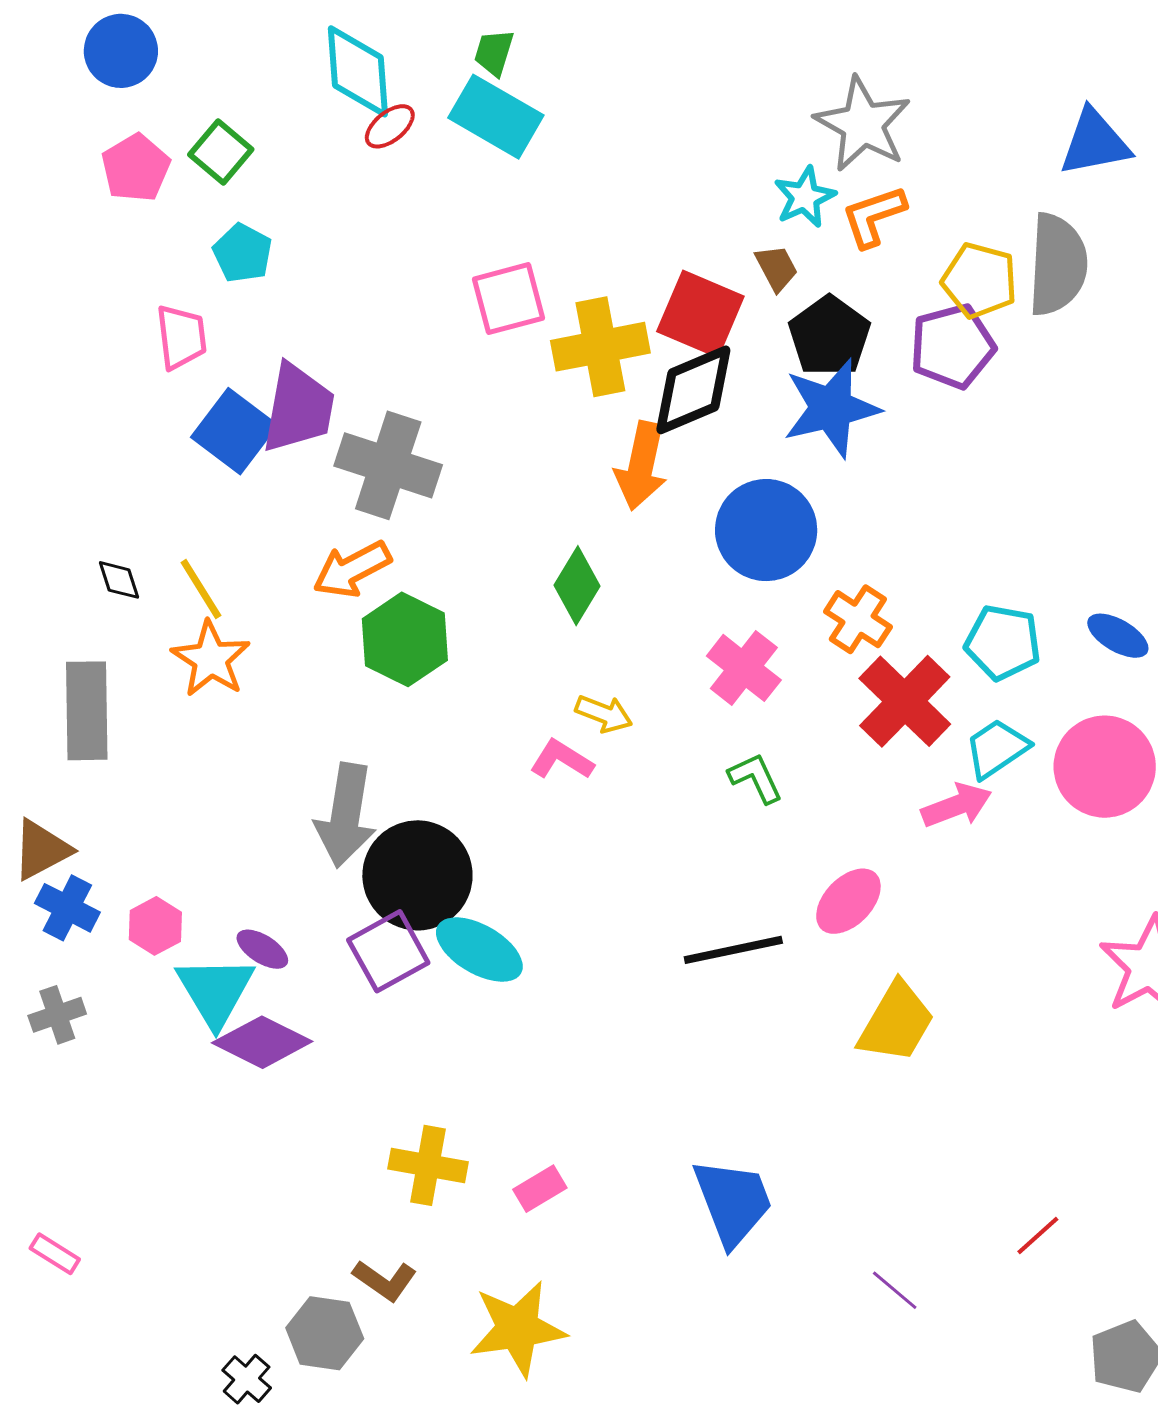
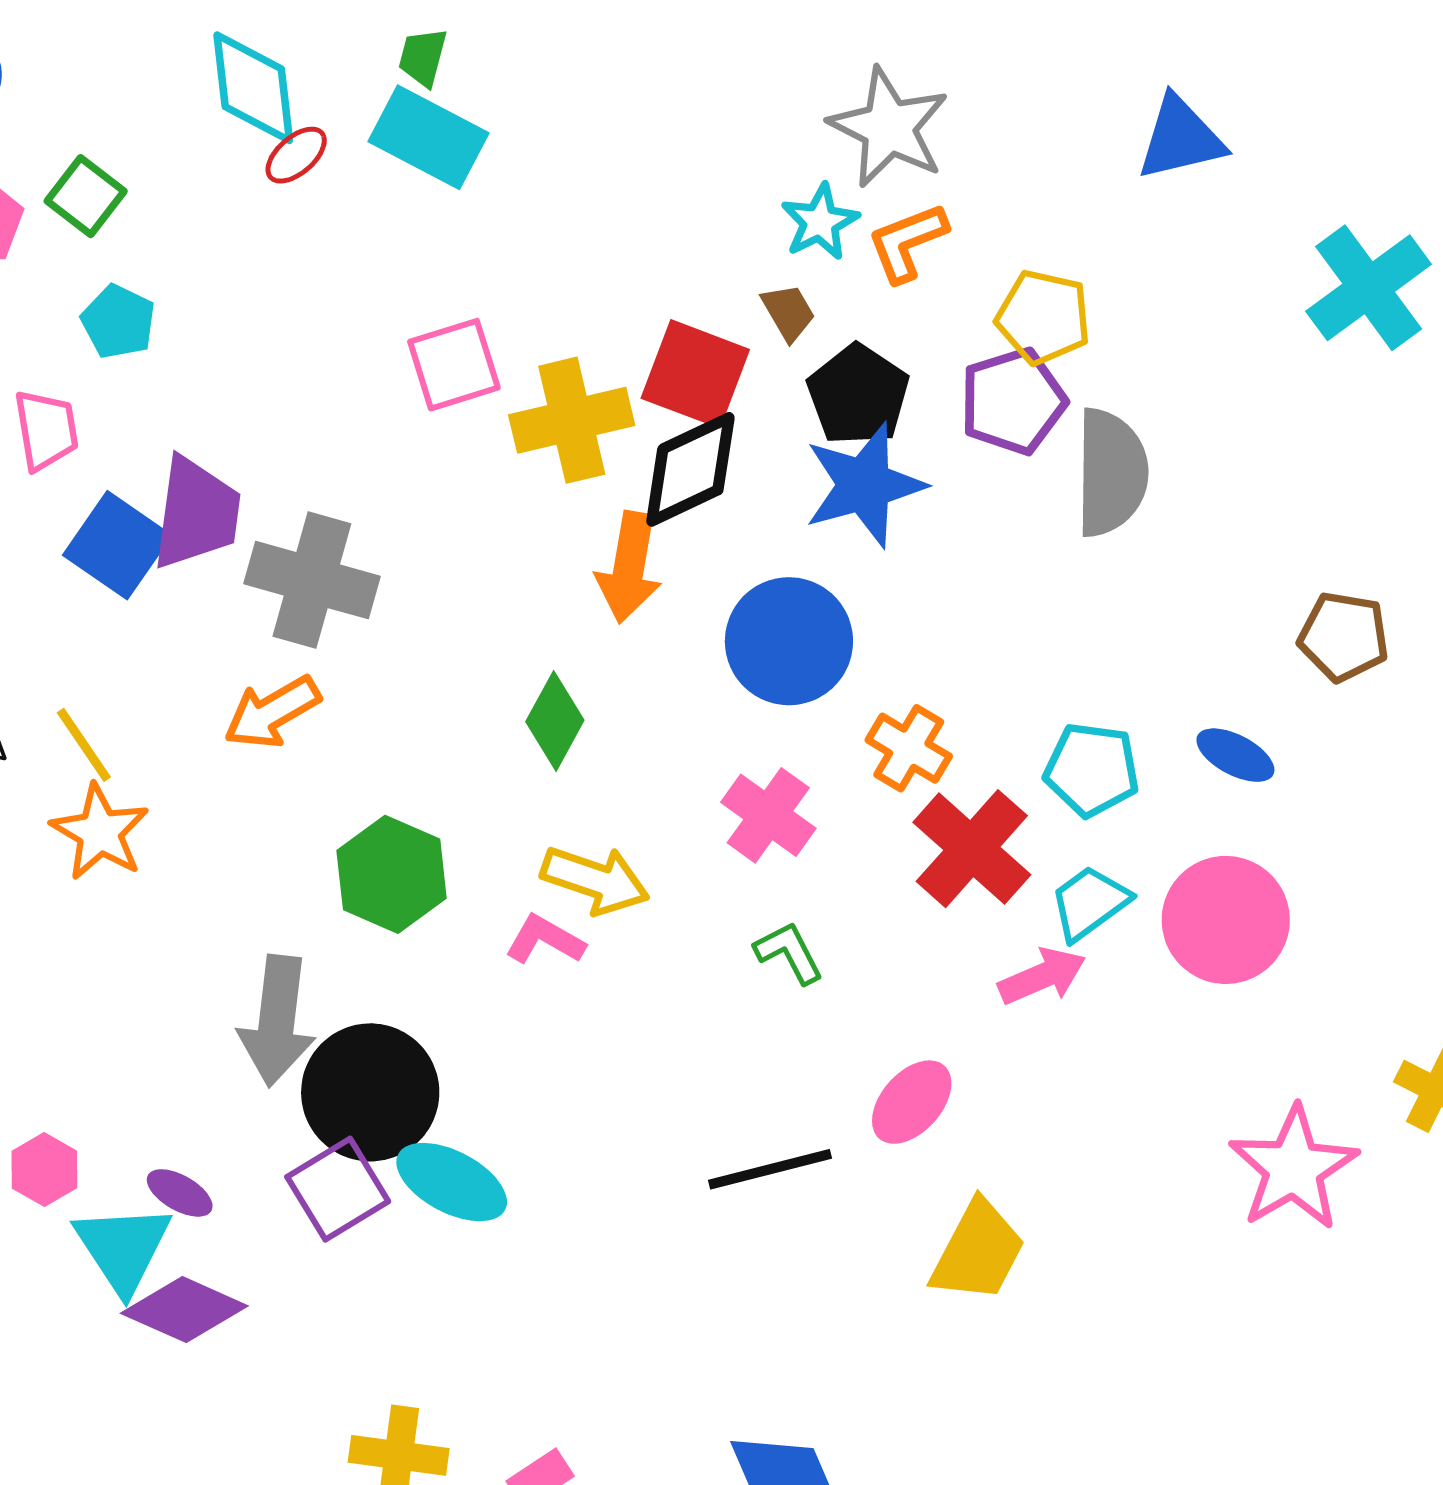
gray semicircle: (1058, 265) -> (1111, 473), moved
green hexagon: (405, 639) -> (392, 874), moved
yellow arrow: (604, 714) -> (595, 880), size x1.5

